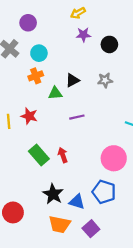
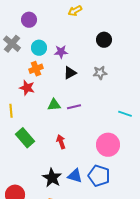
purple star: (83, 35) -> (61, 52), moved
green triangle: (55, 93) -> (54, 105), moved
red star: (29, 116) -> (27, 88), moved
green rectangle: (39, 155) -> (25, 138), moved
blue triangle: (77, 202) -> (75, 176), moved

